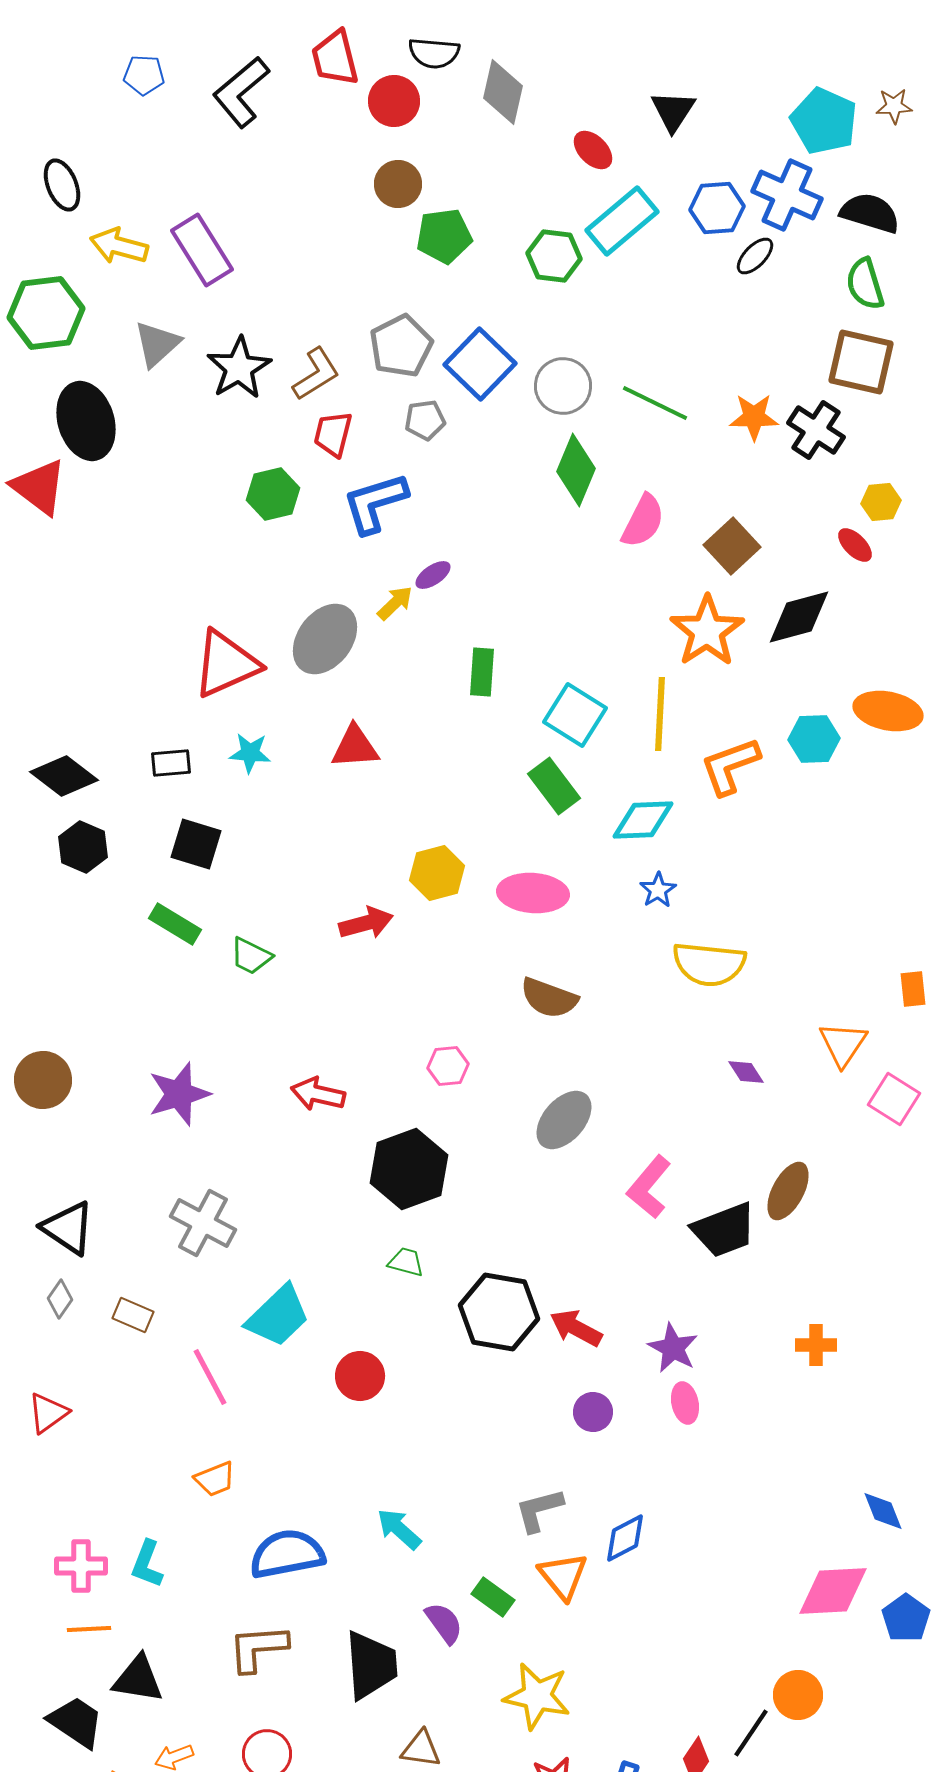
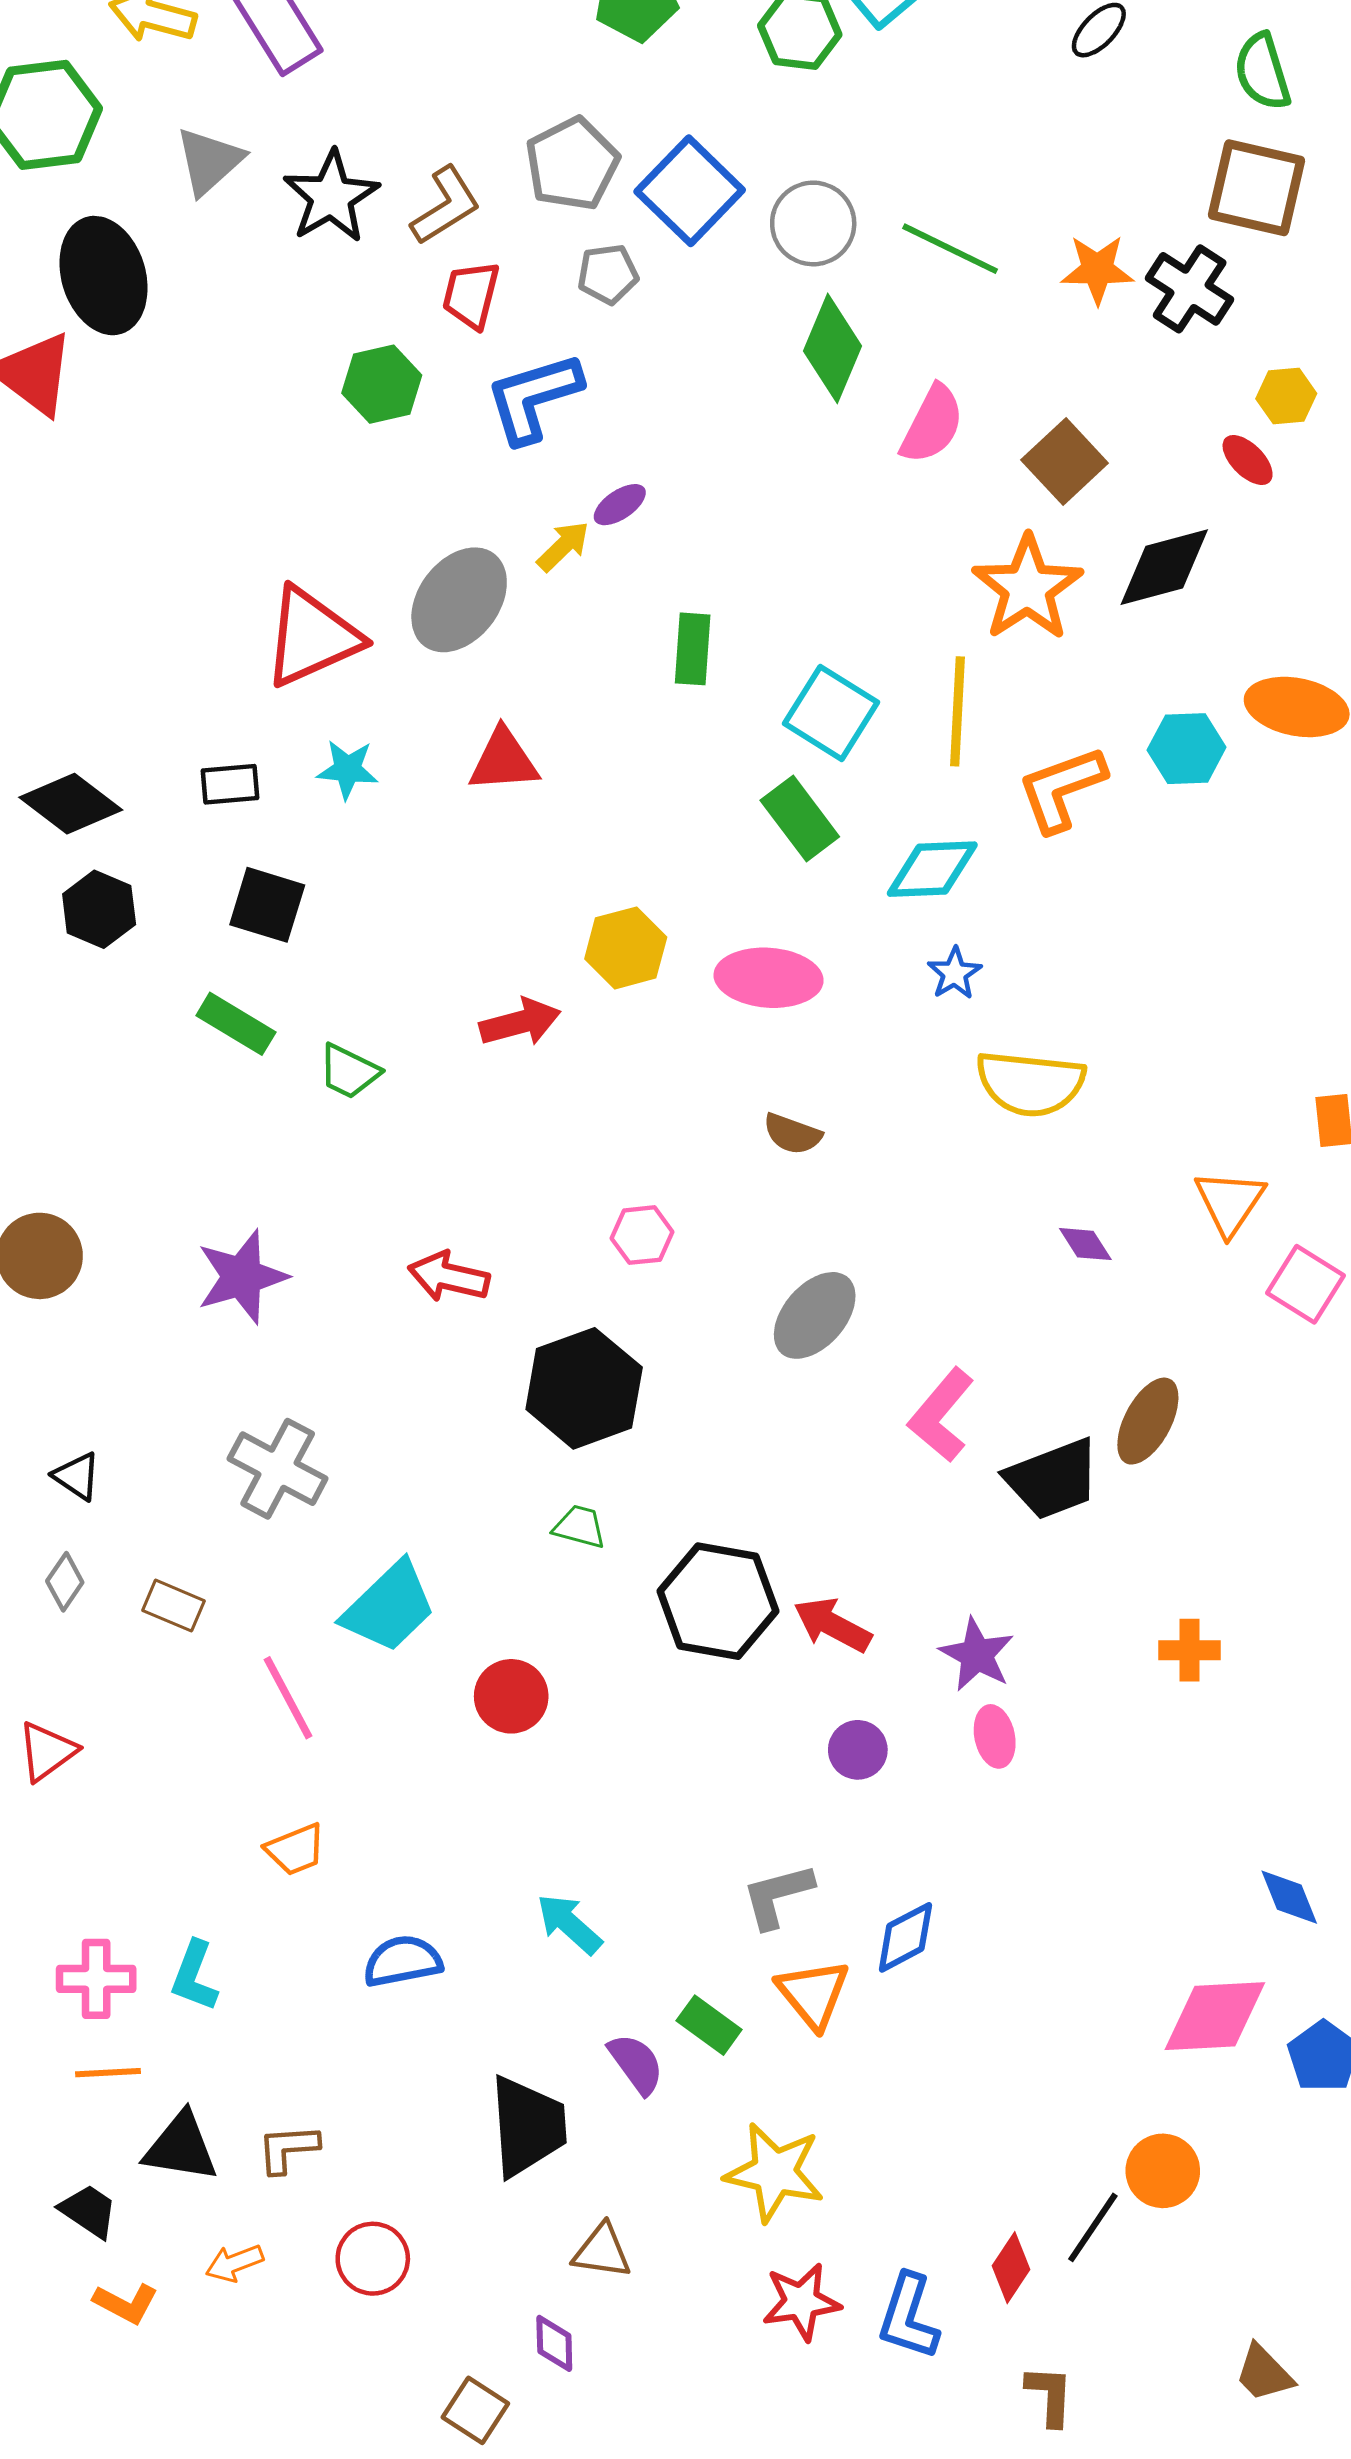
brown semicircle: (549, 998) -> (792, 1134), size x0.7
black triangle: (68, 1228) -> (77, 1476), size x0.6
blue semicircle: (287, 1554) -> (403, 1961), size x0.7
brown L-shape: (258, 1648) -> (288, 2149), moved, size x0.7
black trapezoid: (76, 1722) -> (89, 2211), size x0.7

